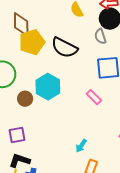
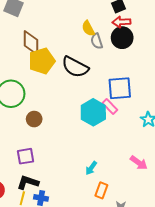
gray semicircle: (100, 36) -> (97, 41), moved
cyan hexagon: (48, 87) -> (93, 112), moved
pink rectangle: (94, 97) -> (110, 106), moved

